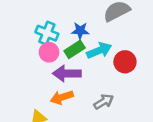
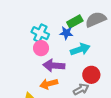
green rectangle: (75, 49) -> (75, 22), moved
red circle: (125, 62) -> (91, 75), moved

